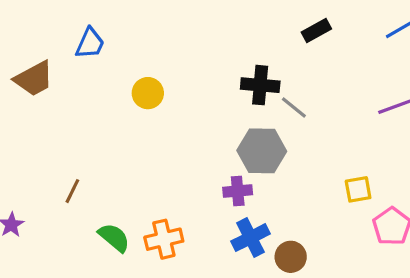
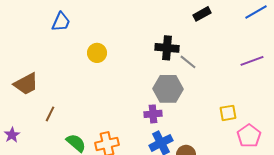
brown trapezoid: (34, 79) -> (26, 84), moved

